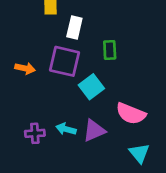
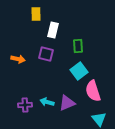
purple square: (65, 61) -> (46, 54), size x0.7
cyan square: (91, 87) -> (79, 71), moved
pink semicircle: (131, 114) -> (93, 91), turned 50

